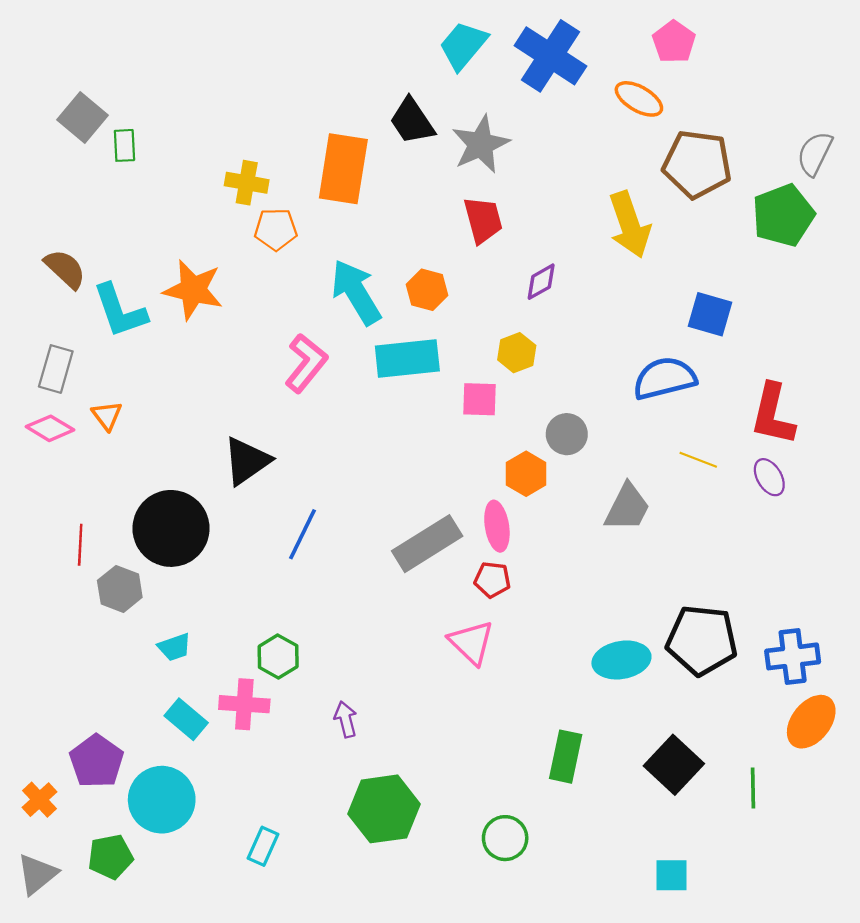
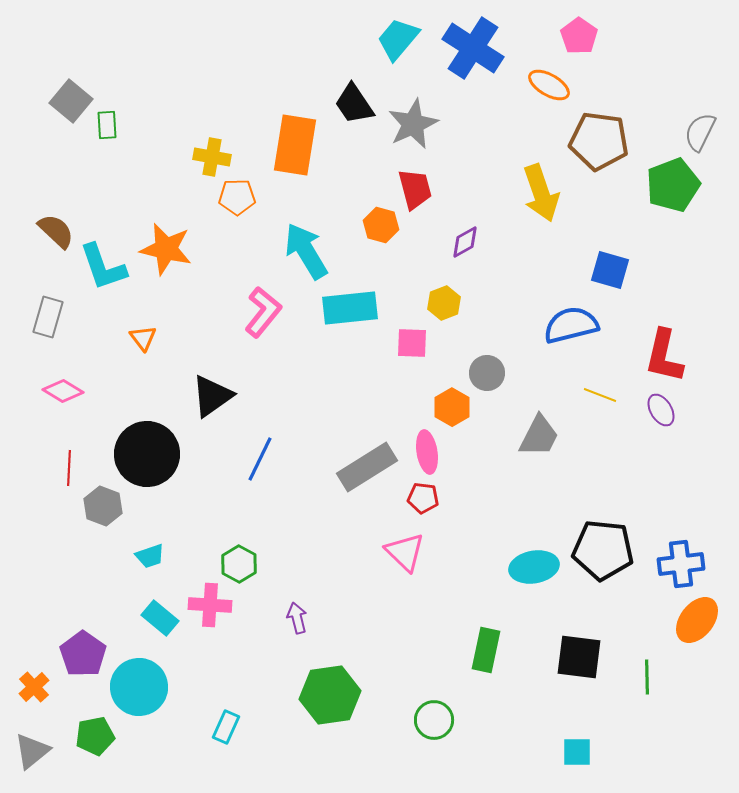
orange hexagon: (427, 290) -> (381, 225), moved
orange triangle: (107, 416) -> (143, 338), moved
pink diamond: (50, 428) -> (63, 391), moved
black square: (674, 765) -> (579, 657), turned -36

